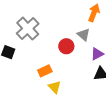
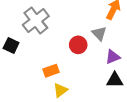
yellow triangle: (55, 87) -> (60, 90), turned 32

